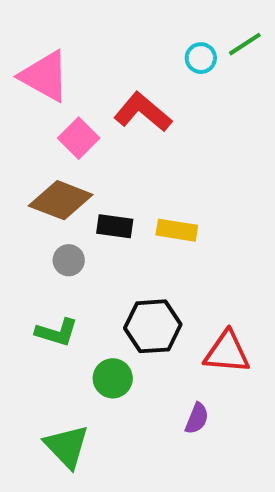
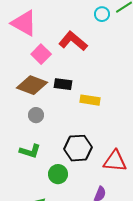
black rectangle: (115, 226) -> (63, 84), moved

